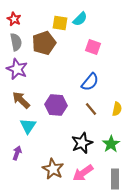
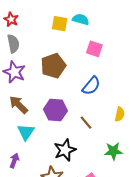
cyan semicircle: (80, 19) -> (81, 19), turned -119
brown pentagon: (44, 43) -> (53, 66), moved
brown line: (91, 109) -> (86, 123), moved
black star: (82, 143) -> (65, 150), moved
green star: (111, 144) -> (113, 151), turned 30

